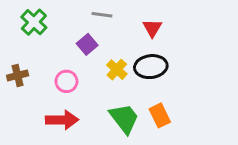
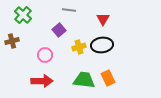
yellow cross: (117, 70) -> (79, 47), turned 32
brown cross: (18, 75) -> (12, 41), moved
green trapezoid: (124, 118) -> (84, 80), turned -45

